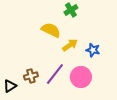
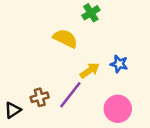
yellow arrow: (70, 45) -> (90, 70), moved
pink circle: (81, 77) -> (118, 109), moved

